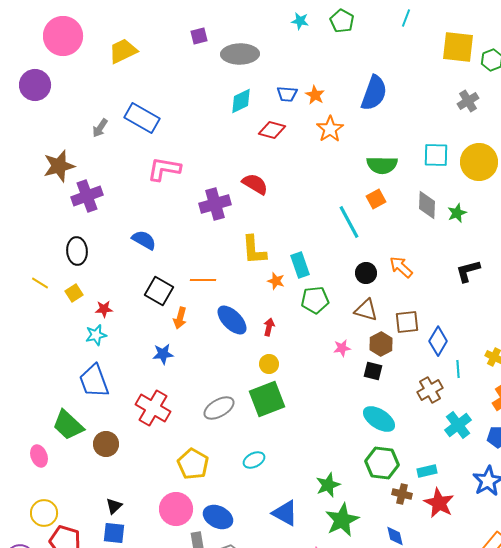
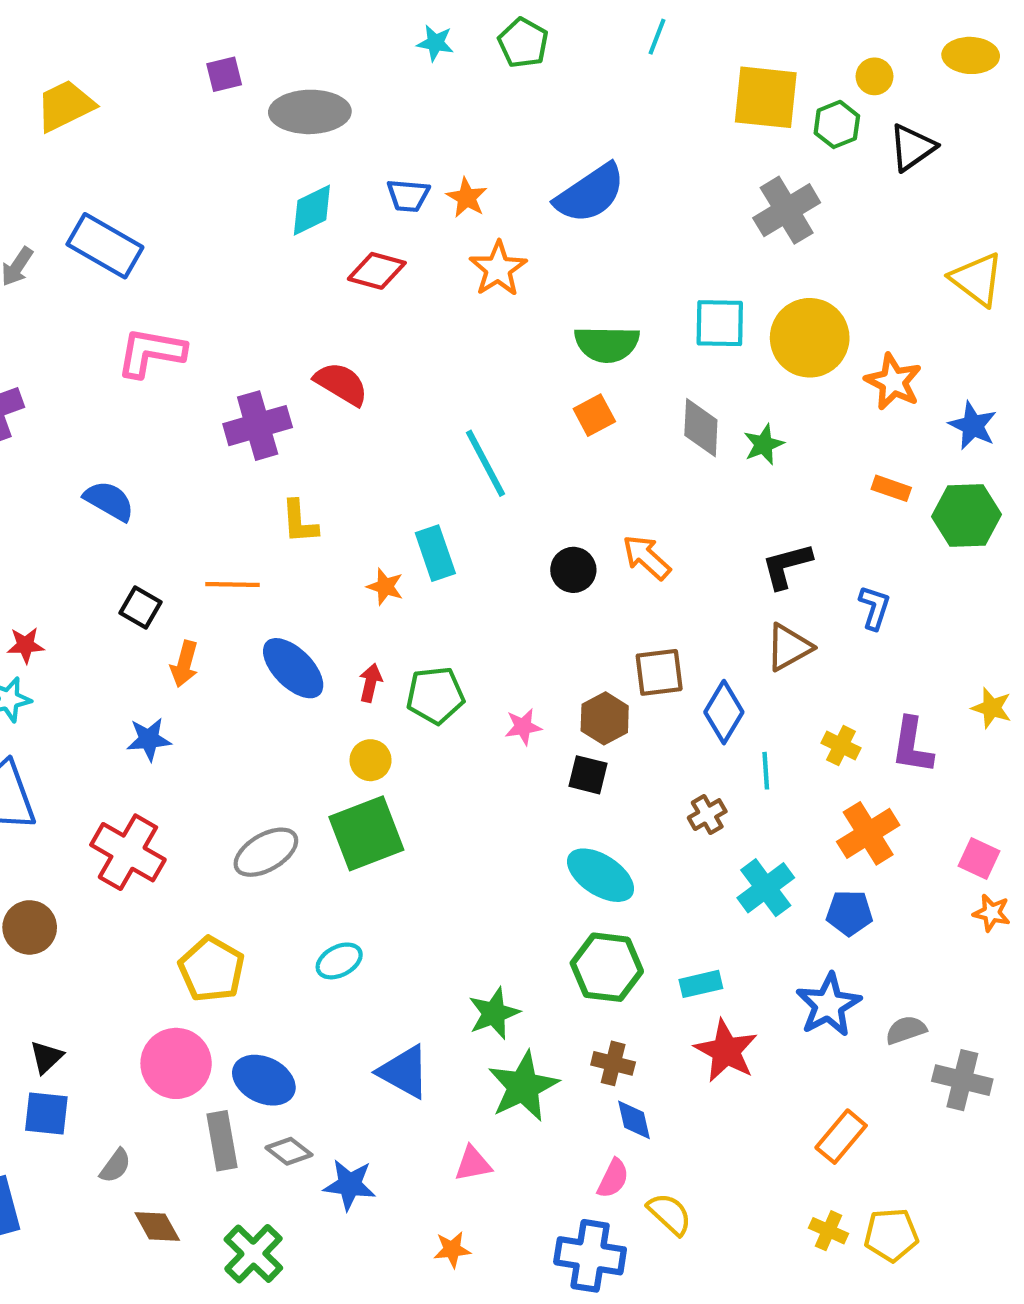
blue semicircle: (374, 93) -> (590, 193), turned 36
gray cross: (468, 101) -> (787, 210), size x1.4
cyan line: (349, 222) -> (486, 463), moved
yellow L-shape: (254, 250) -> (299, 522), moved, size x0.7
black square: (159, 291) -> (140, 608), size x0.7
green pentagon: (315, 300) -> (435, 695), moved
brown triangle: (366, 310) -> (789, 647), moved, turned -45
brown cross: (430, 390) -> (707, 815), size x0.7
brown cross: (402, 494) -> (613, 1063), moved

